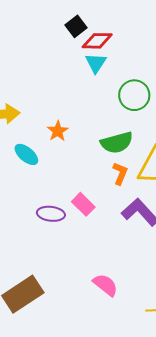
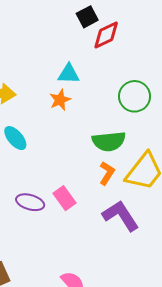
red diamond: (97, 41) -> (106, 35), turned -36
cyan triangle: (96, 63) -> (69, 74), moved, turned 50
orange star: (58, 131) -> (60, 100), moved

